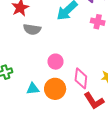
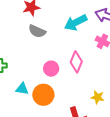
pink diamond: (81, 78) -> (76, 62), moved

